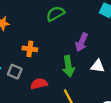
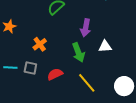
orange cross: (30, 49) -> (40, 44), turned -32

